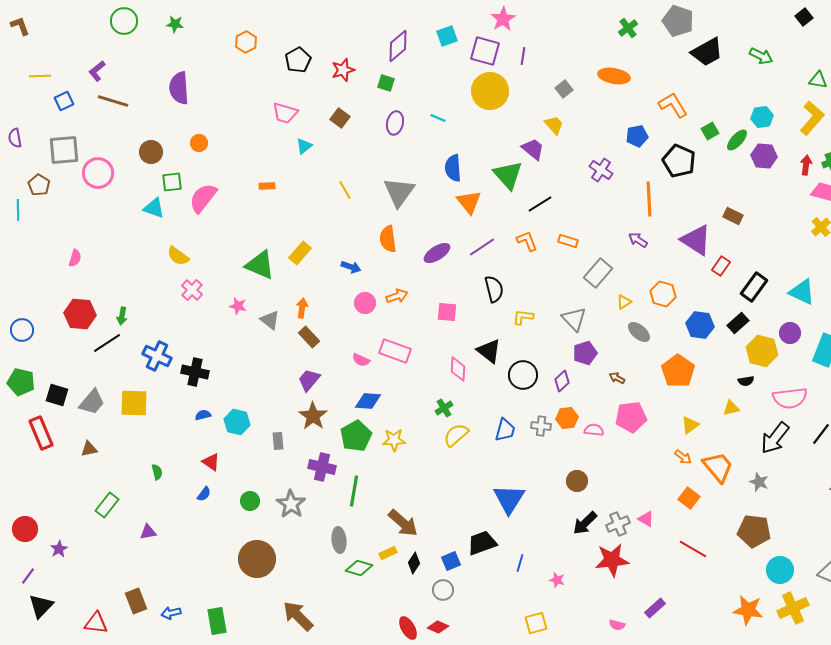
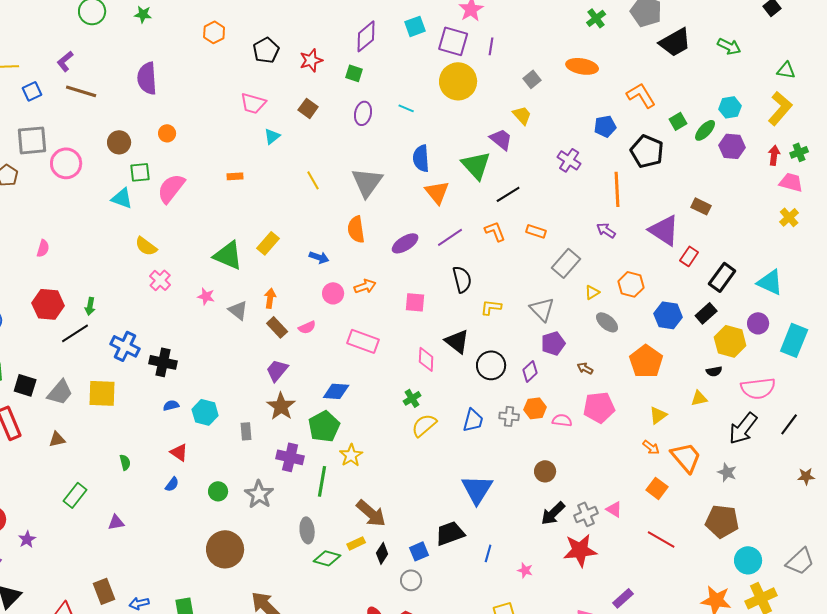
pink semicircle: (361, 360) -> (307, 327), moved, turned -48
yellow star: (394, 440) -> (351, 455), moved, turned -30

